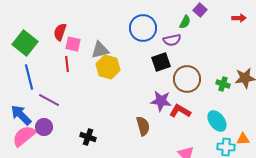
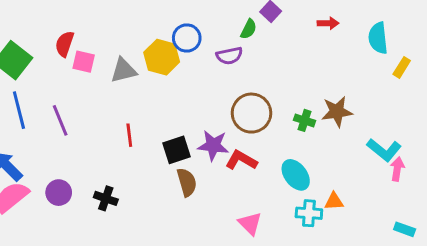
blue circle: (143, 28) -> (187, 38), size x0.7
black square: (161, 62) -> (176, 150), moved
red line: (67, 64) -> (129, 135), moved
yellow hexagon: (108, 67) -> (162, 57), moved
purple line: (49, 100) -> (60, 120), moved, turned 40
purple circle: (44, 127) -> (59, 193), moved

